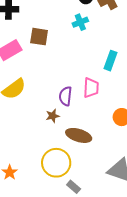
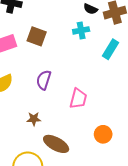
cyan rectangle: (111, 61) -> (110, 49), moved
purple semicircle: (65, 96) -> (44, 80), moved

